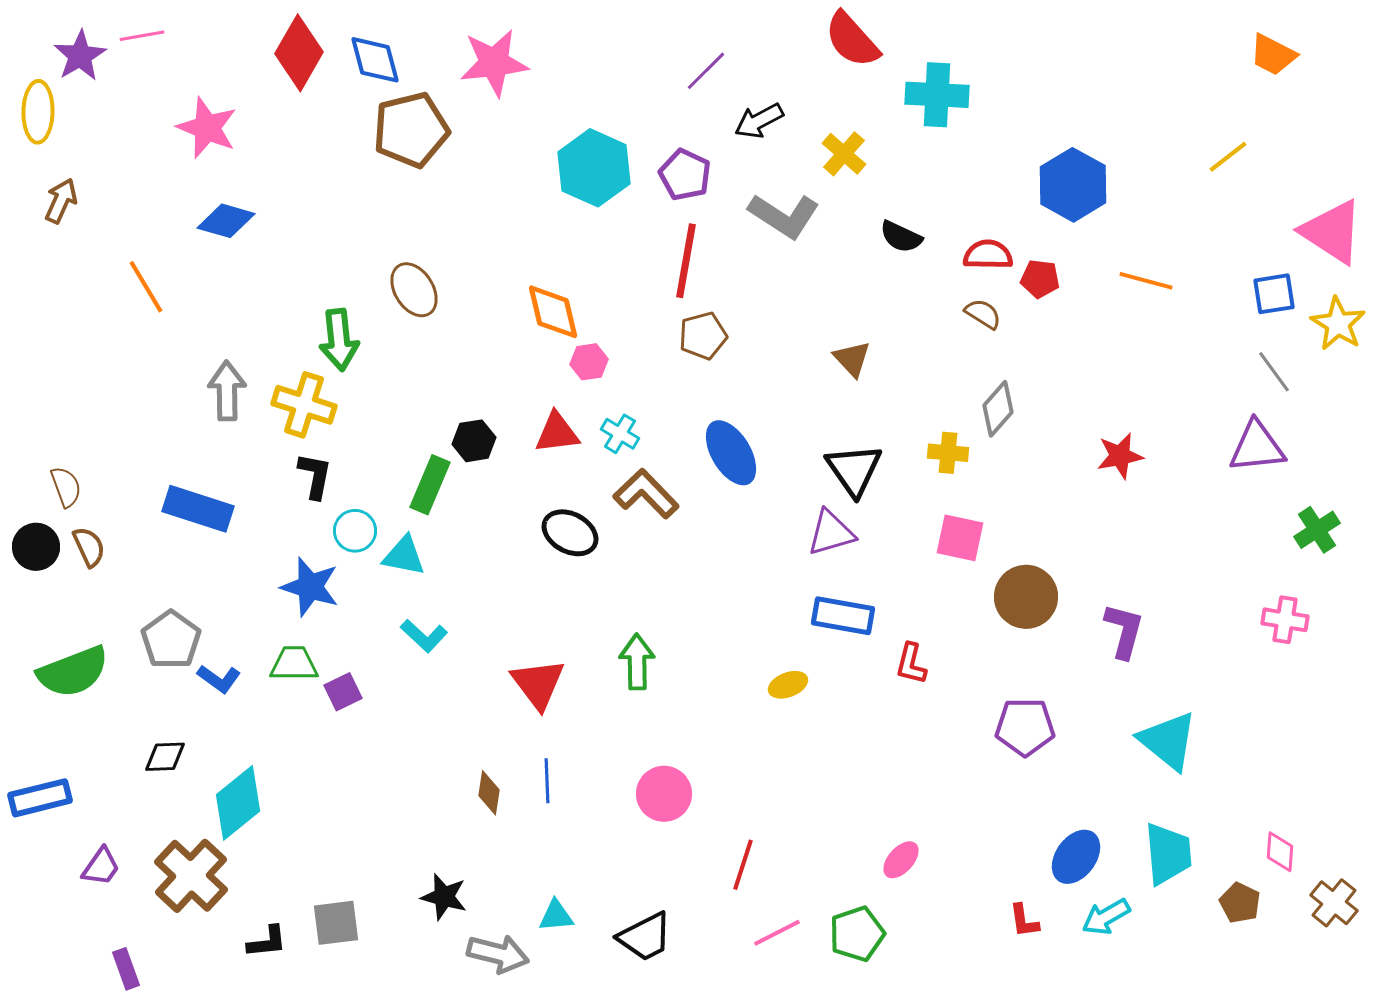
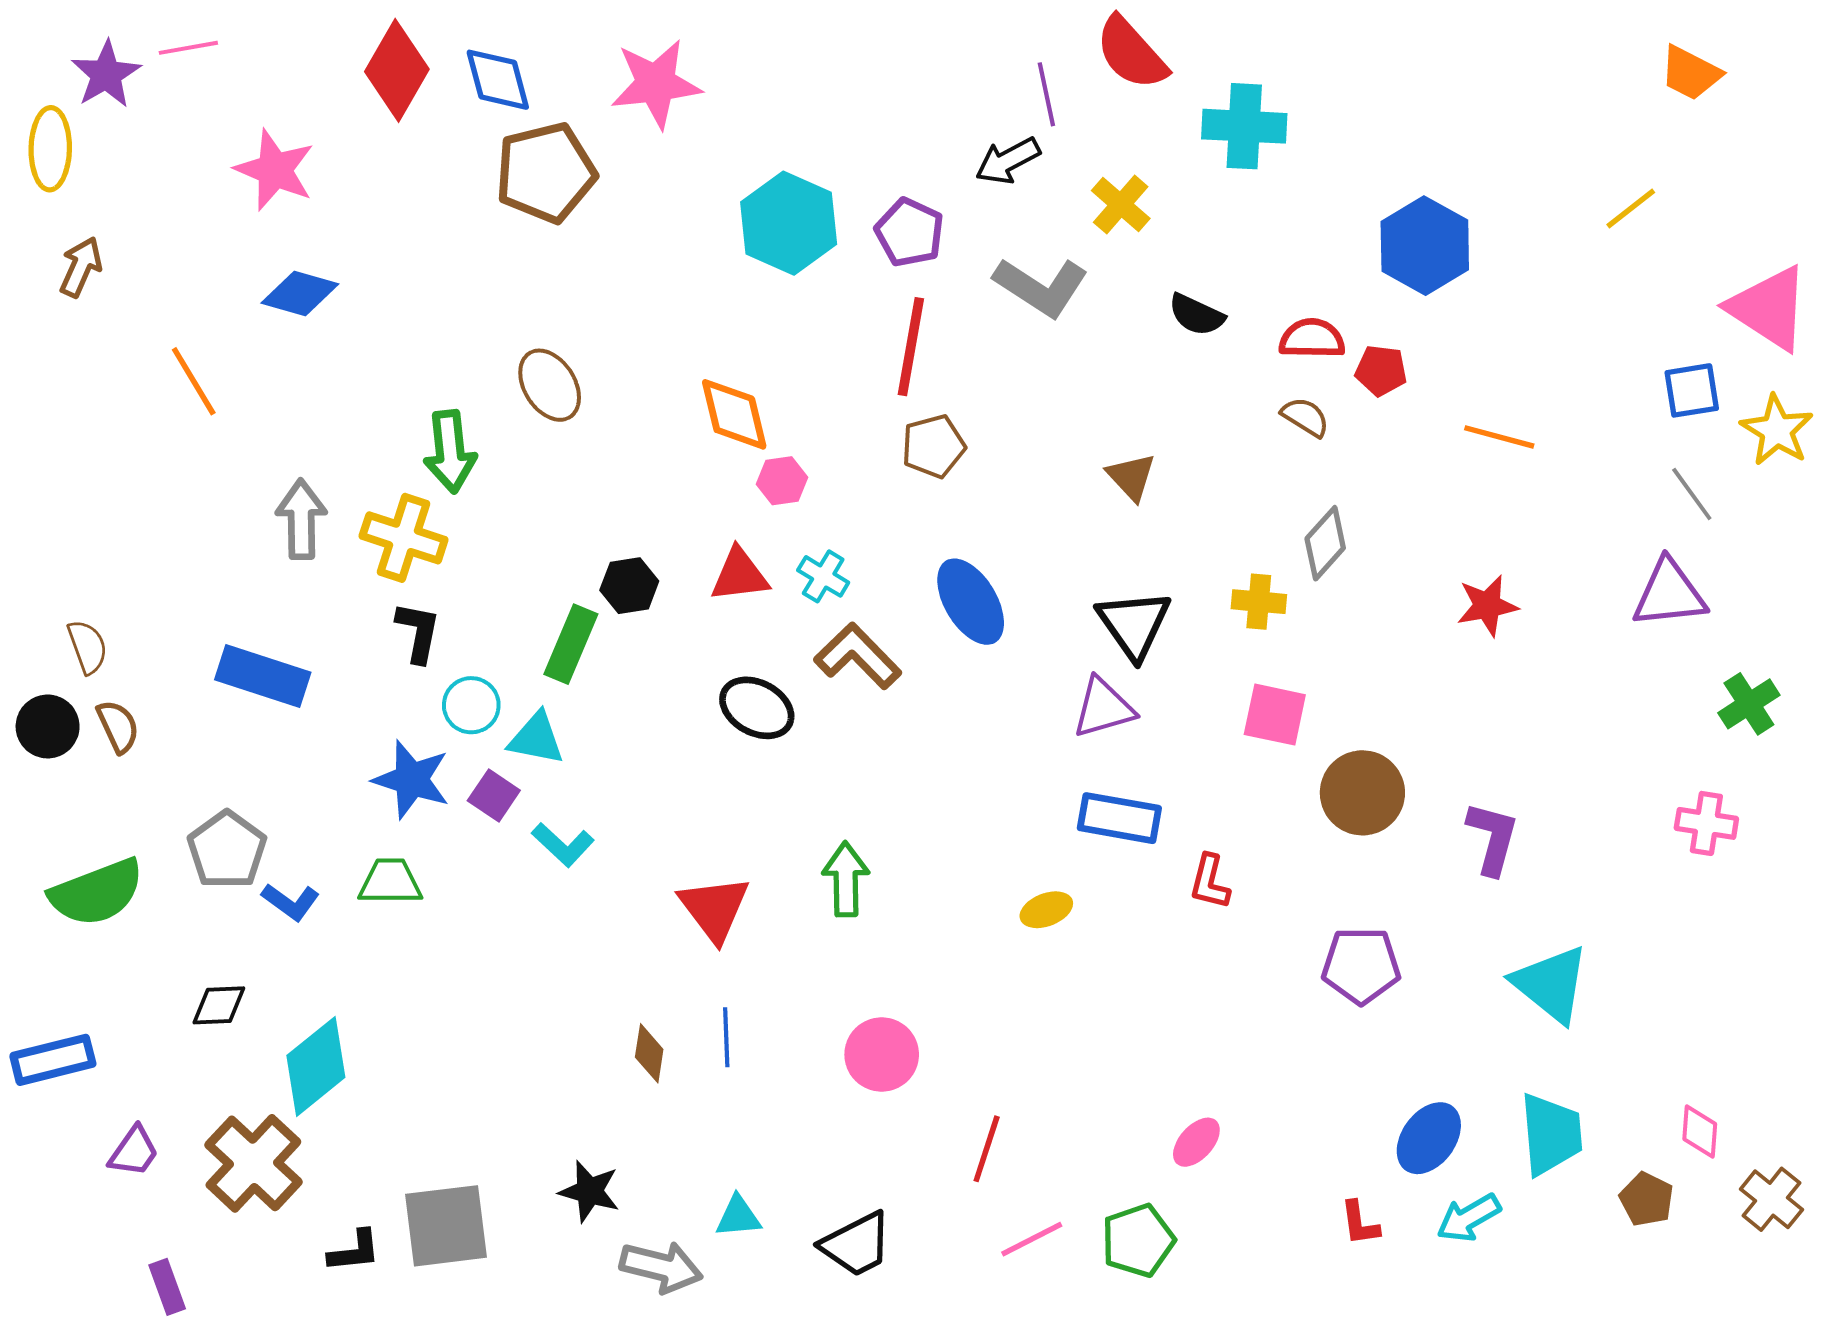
purple line: (706, 71) -> (1046, 94), moved, turned -57
orange line: (1146, 281) -> (1499, 437), moved
purple square: (343, 692) -> (494, 796), moved, turned -30
gray square: (336, 923) -> (446, 1226), size x1.4

